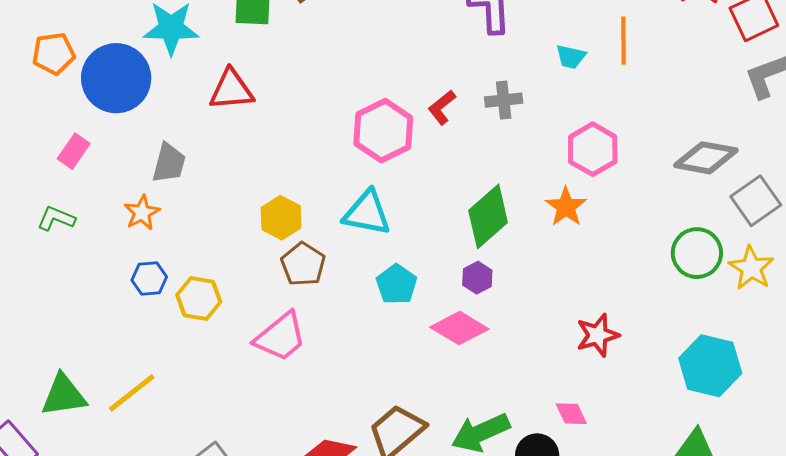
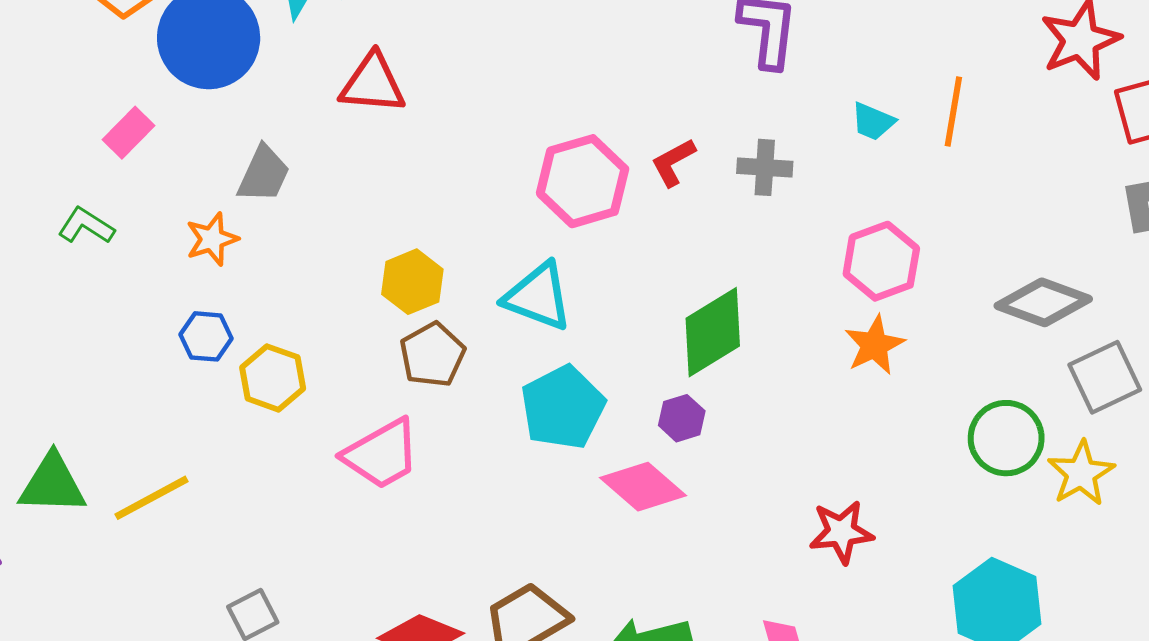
orange star: (566, 207) -> (874, 345), moved
cyan pentagon: (396, 284) -> (563, 407), size x1.4

